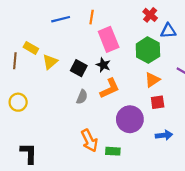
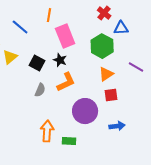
blue line: (61, 19) -> (20, 27), moved, turned 54
orange arrow: (89, 141) -> (47, 131), turned -150

